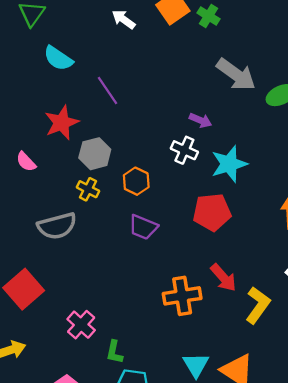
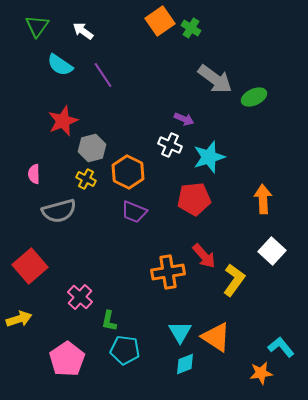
white arrow: (124, 19) -> (83, 31), moved
purple line: (107, 91) -> (103, 75), moved
pink semicircle: (26, 162) -> (34, 174), moved, turned 42
orange hexagon: (136, 181) -> (128, 172), size x1.4

